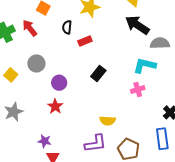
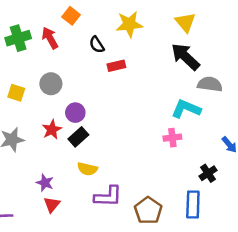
black semicircle: (67, 27) -> (97, 45), turned -48
black rectangle: (98, 74) -> (78, 137), moved
yellow square: (11, 75) -> (16, 93), turned -32
red star: (55, 106) -> (52, 130), moved
yellow semicircle: (108, 121) -> (87, 169), moved

